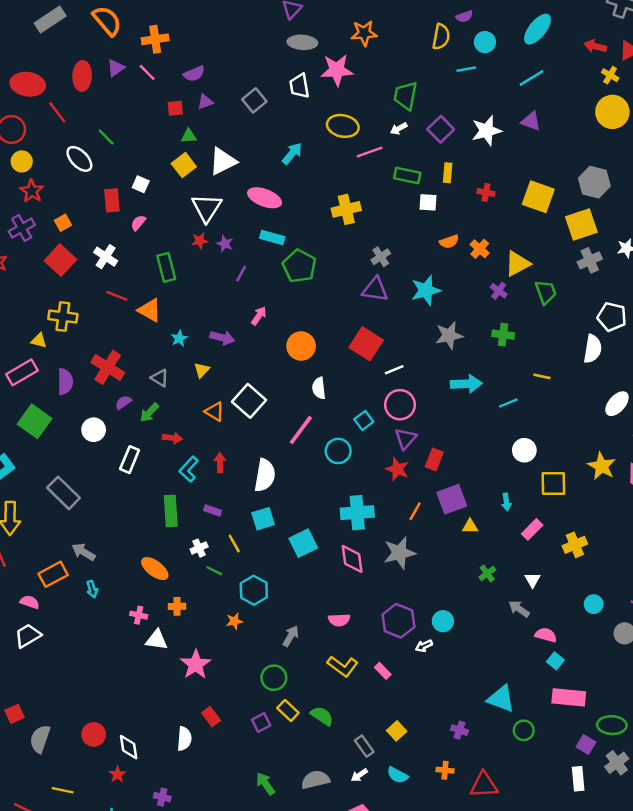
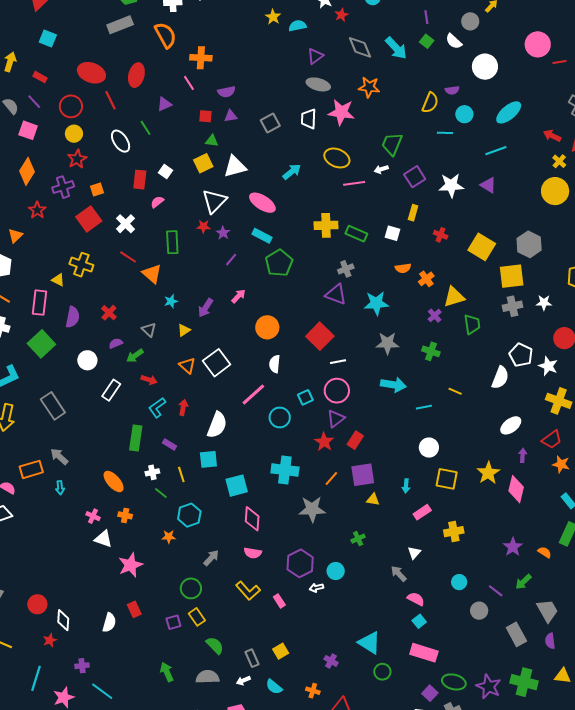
purple triangle: (116, 68) -> (164, 104), moved
green rectangle: (407, 176) -> (356, 234), moved
purple arrow: (222, 338) -> (206, 308), turned 96
red cross: (108, 367) -> (109, 313), size x0.6
pink rectangle: (22, 372) -> (39, 303), turned -65
pink diamond: (352, 559) -> (252, 519), moved
green cross: (487, 573) -> (358, 539), moved
green semicircle: (322, 716) -> (215, 645), moved
purple cross: (162, 797) -> (82, 666), turned -32

